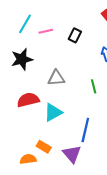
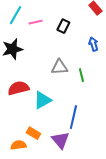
gray triangle: (56, 78) -> (59, 67), moved

